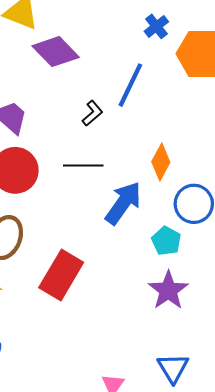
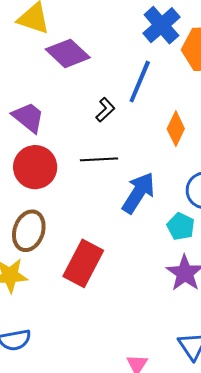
blue cross: (156, 26) -> (161, 25), size x1.6
orange diamond: (161, 162) -> (176, 129), moved

